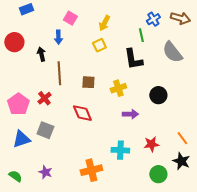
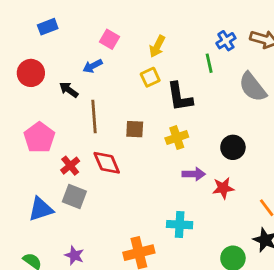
blue arrow: (58, 37) -> (93, 66), turned 64
black arrow: (41, 54) -> (69, 90), turned -40
black L-shape: (133, 59) -> (180, 97), moved
red cross: (44, 98) -> (70, 166), moved
pink pentagon: (18, 104) -> (39, 138), moved
red diamond: (82, 113) -> (107, 163), moved
red star: (151, 144) -> (223, 188), moved

